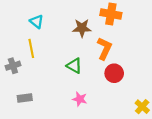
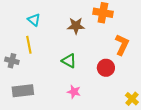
orange L-shape: (104, 48) -> (122, 45), moved
gray cross: (13, 66) -> (12, 61), turned 32
gray rectangle: (25, 98) -> (23, 91), size x1.5

